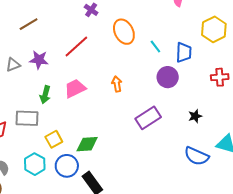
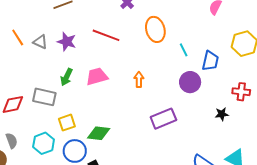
red line: (76, 46) -> (106, 35), turned 52
gray triangle: (13, 65) -> (40, 42), turned 35
black star: (195, 116) -> (222, 114), moved

